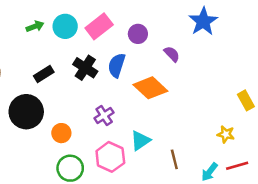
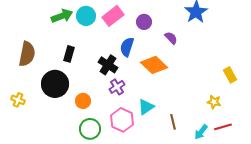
green arrow: (35, 26) -> (62, 16), size x1.5
black cross: (85, 68) -> (108, 65), moved
black rectangle: (44, 74) -> (69, 54), turned -42

